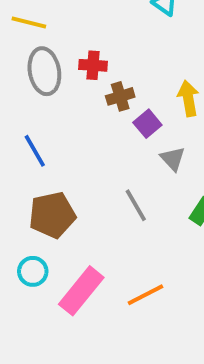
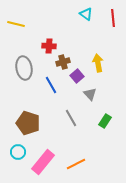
gray ellipse: (44, 71) -> (24, 68), moved
blue line: (35, 151) -> (51, 85), moved
brown pentagon: (52, 215) -> (28, 123), turned 30

